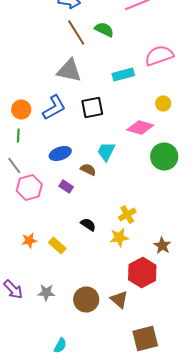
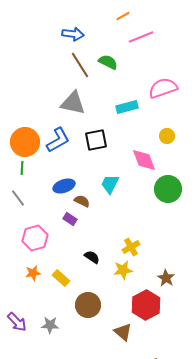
orange circle: (21, 110) -> (25, 142), size x1.5
pink diamond: (140, 128) -> (144, 160), turned 52
brown semicircle: (88, 170) -> (82, 201), moved
pink hexagon: (29, 188) -> (35, 238), moved
brown circle: (86, 300) -> (88, 305), moved

